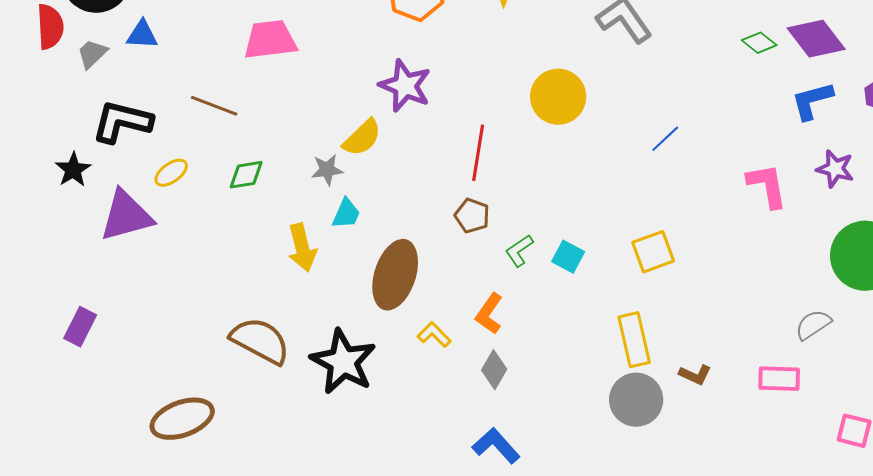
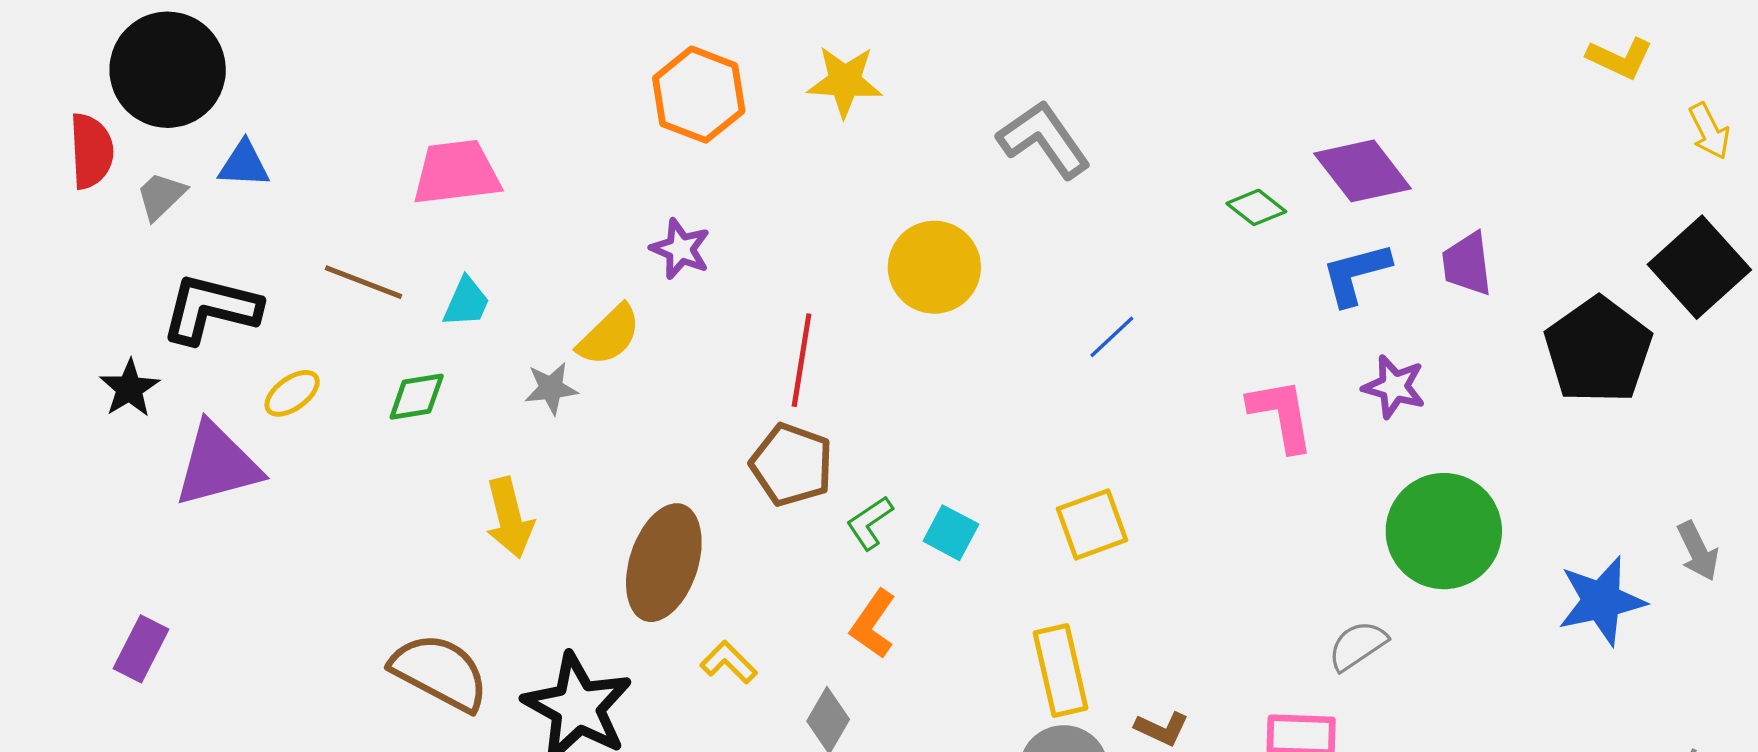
green diamond: (759, 43) -> (1256, 207), moved
purple star: (405, 86) -> (680, 249), size x0.7
cyan trapezoid: (346, 214) -> (466, 302), moved
brown pentagon: (472, 216) -> (792, 465), size x1.4
orange L-shape: (489, 314) -> (873, 624), moved

